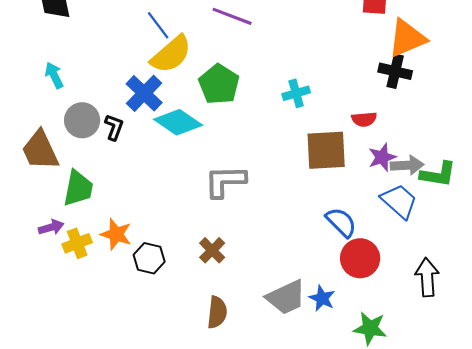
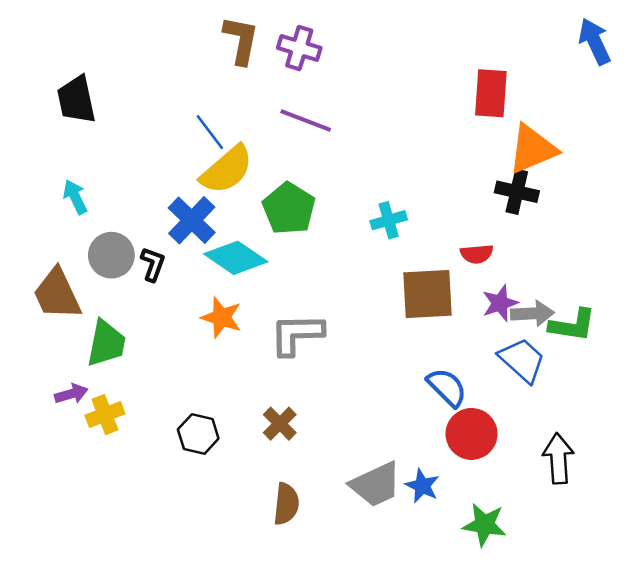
orange star: (116, 234) -> (222, 317), moved

